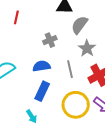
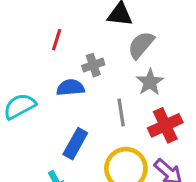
red line: (16, 17) -> (57, 40), moved
blue semicircle: (42, 66) -> (71, 88), moved

